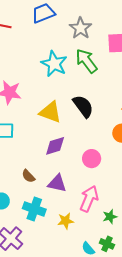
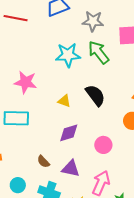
gray star: (81, 28) -> (93, 21), turned -30
cyan star: (54, 64) -> (68, 55), turned -30
yellow triangle: (50, 112) -> (64, 101), size x0.6

